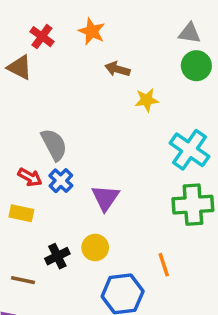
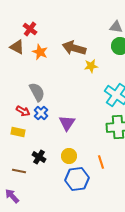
orange star: (92, 31) -> (40, 52), moved
brown arrow: (117, 69) -> (74, 48), size x1.6
yellow circle: (95, 248) -> (69, 156), moved
black cross: (57, 256) -> (39, 157), turned -32

